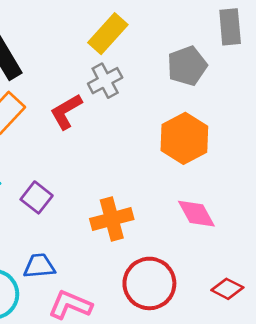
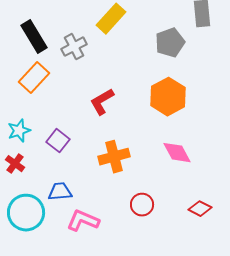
gray cross: (105, 81) -> (74, 47), moved
red L-shape: (66, 112) -> (102, 102), moved
red circle: (149, 283) -> (142, 205), size x0.6

